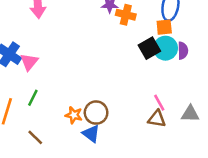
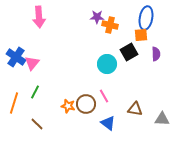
cyan circle: (165, 48) -> (107, 64), moved
pink line: (159, 103) -> (104, 96), moved
gray triangle: (190, 114) -> (162, 119), moved
blue triangle: (91, 134) -> (108, 123), moved

